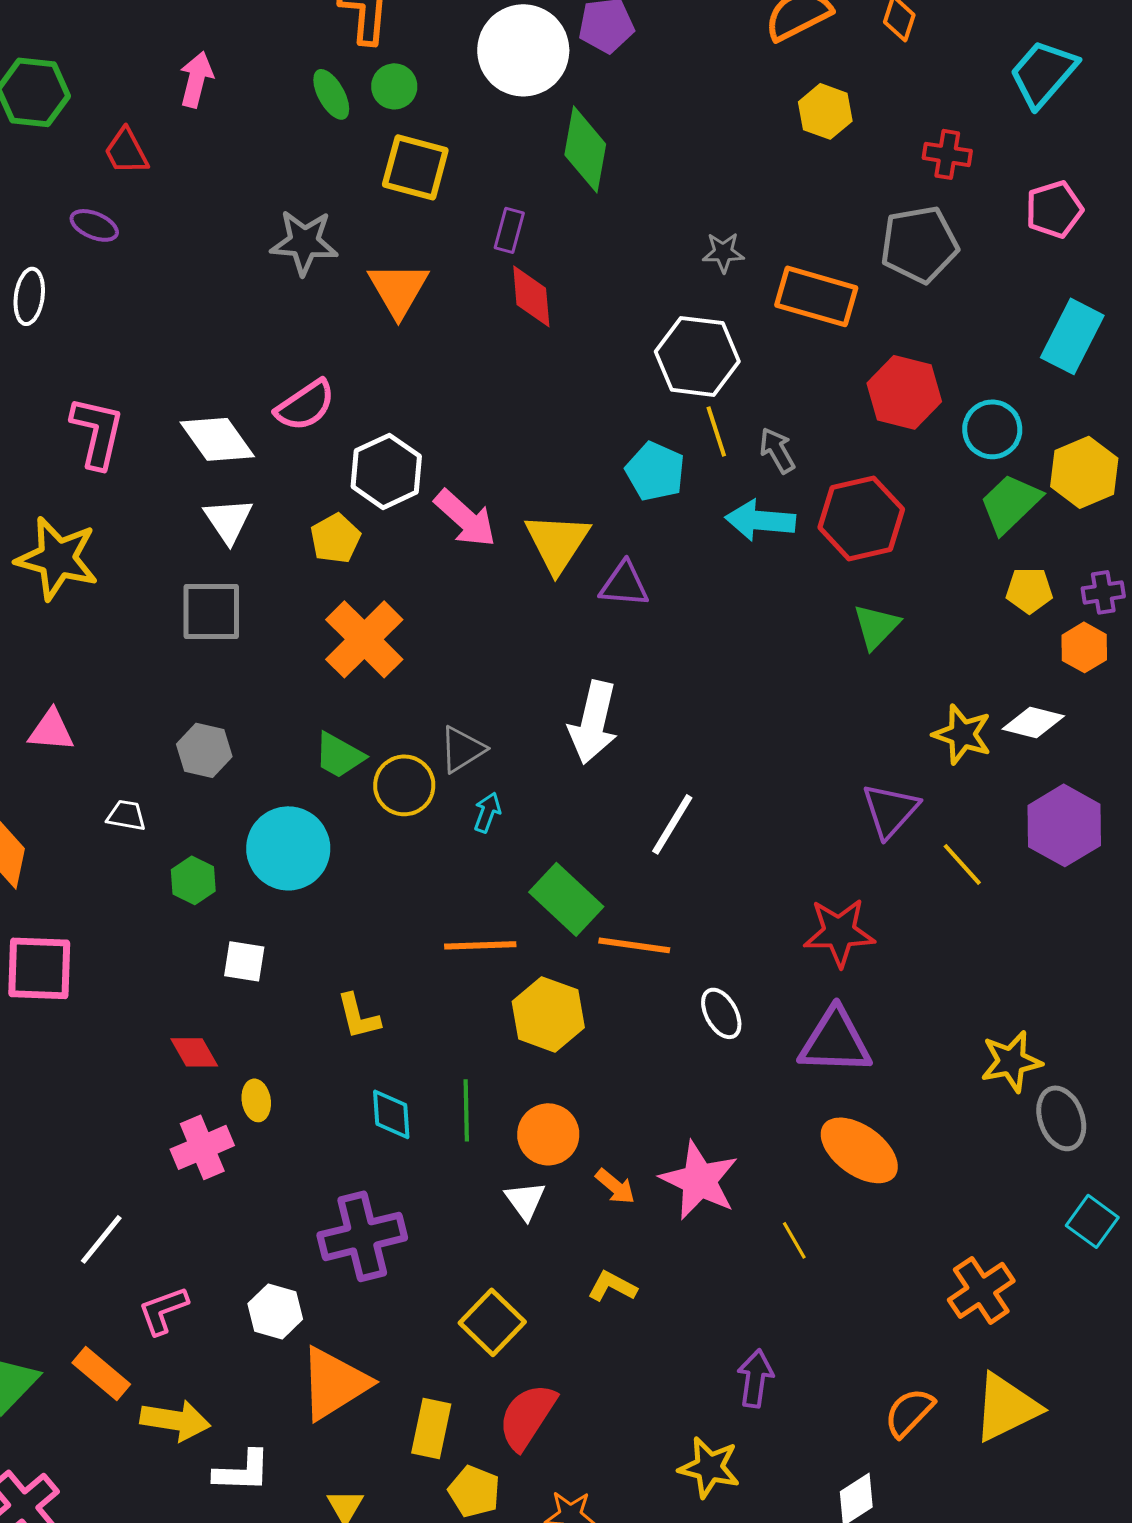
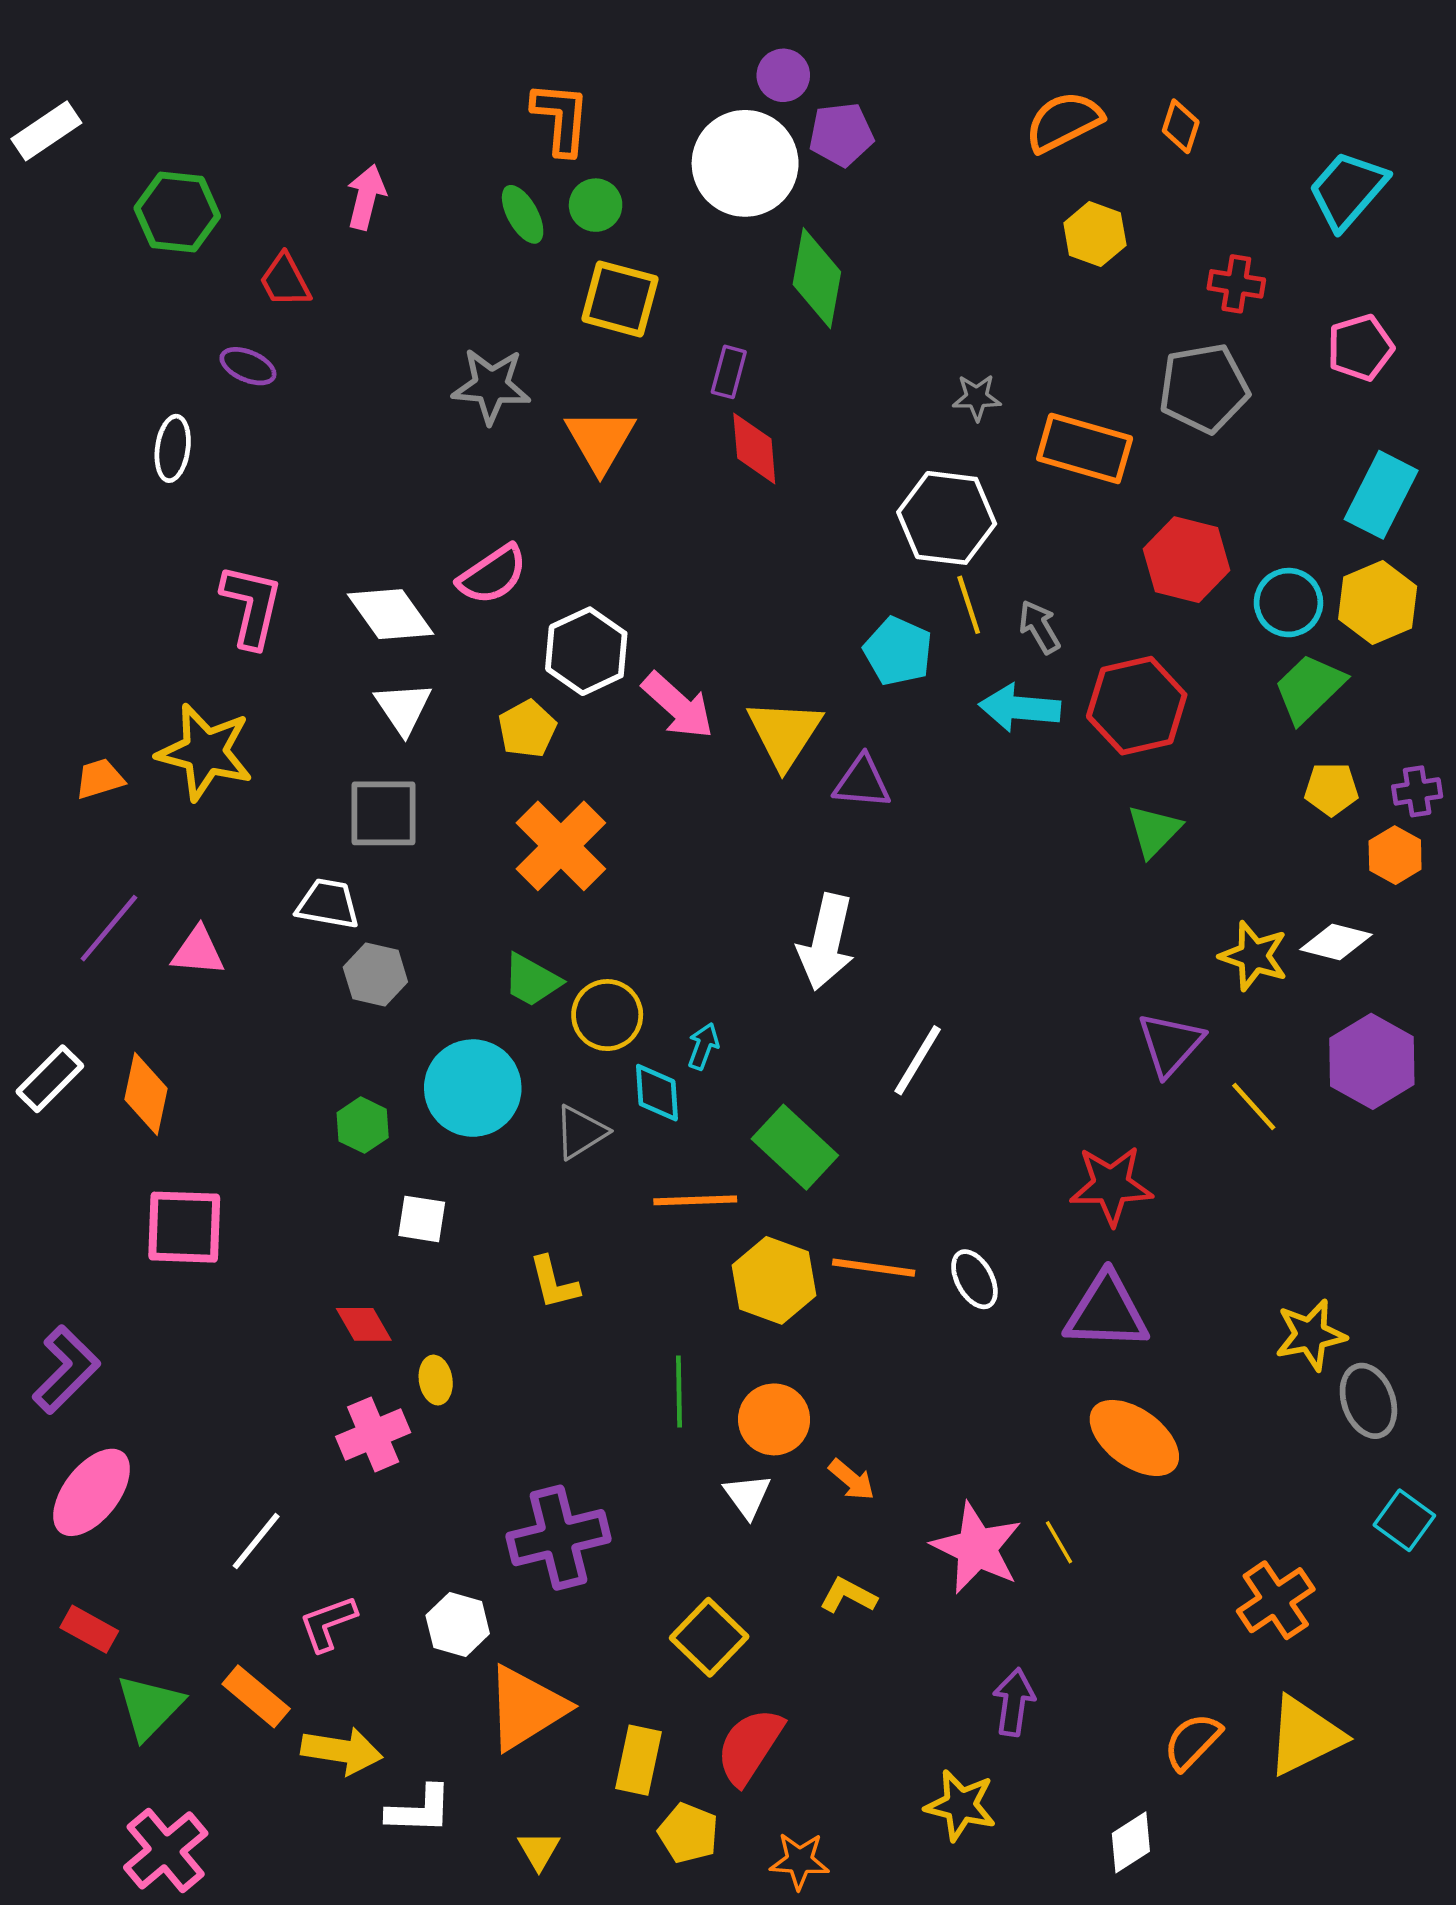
yellow hexagon: (1084, 472) -> (1378, 603), moved
gray triangle: (462, 749) -> (581, 1132), moved
white trapezoid: (126, 815) -> (328, 904), moved, size x1.4
orange line: (634, 945) -> (874, 1268), moved
cyan diamond: (391, 1114) -> (657, 1093), moved
pink star: (699, 1180) -> (977, 1548), moved

